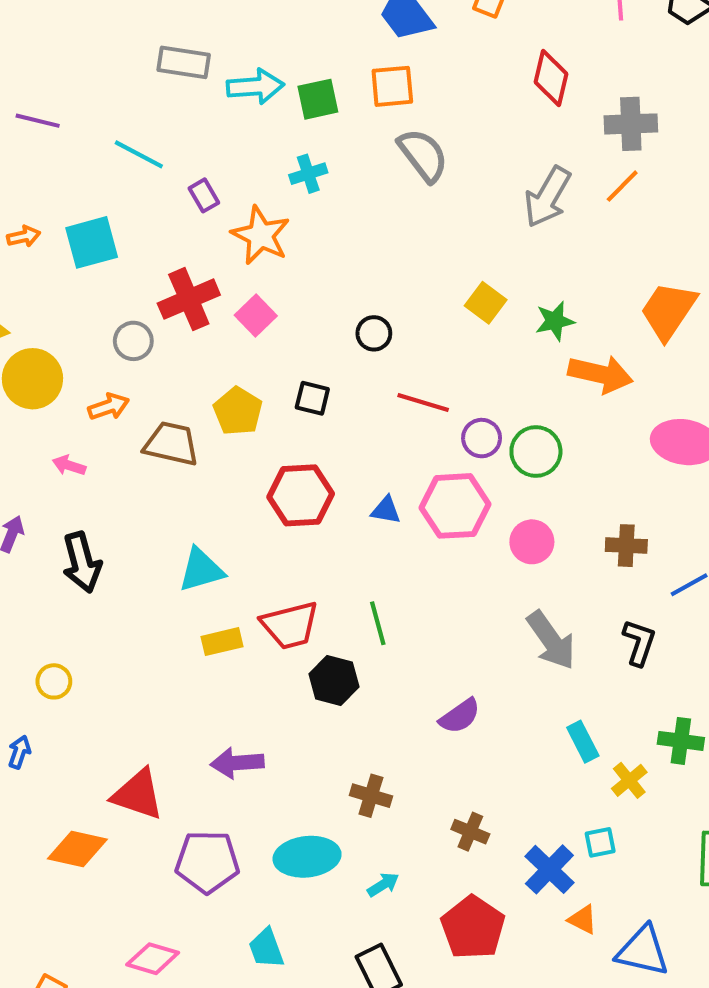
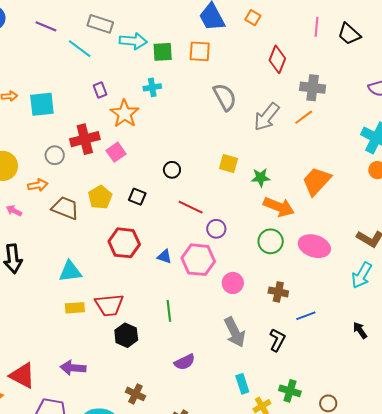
purple line: (38, 121) -> (46, 26), moved
cyan line: (139, 154) -> (80, 49), moved
gray semicircle: (423, 155) -> (225, 97), moved
yellow square: (486, 303) -> (229, 163), turned -30
green circle: (536, 452) -> (271, 241), moved
green line: (378, 623) -> (169, 311), moved

